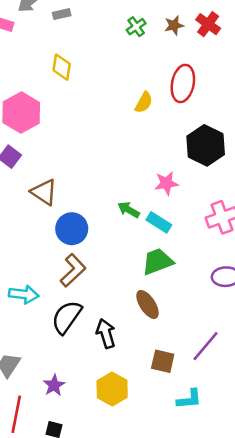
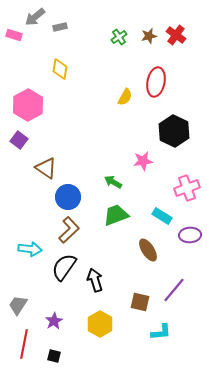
cyan rectangle: (159, 222) -> (162, 216), moved
green trapezoid: (158, 262) -> (116, 215), moved
brown ellipse: (147, 304) -> (148, 250), moved

